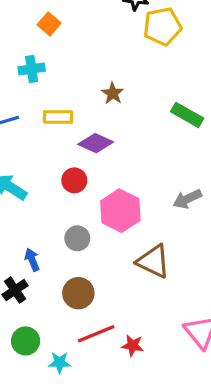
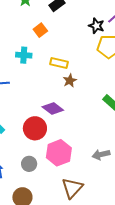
yellow rectangle: (58, 117) -> (59, 63), moved
red circle: (74, 180) -> (35, 128), size x1.5
brown triangle: (153, 261) -> (72, 188), turned 35

